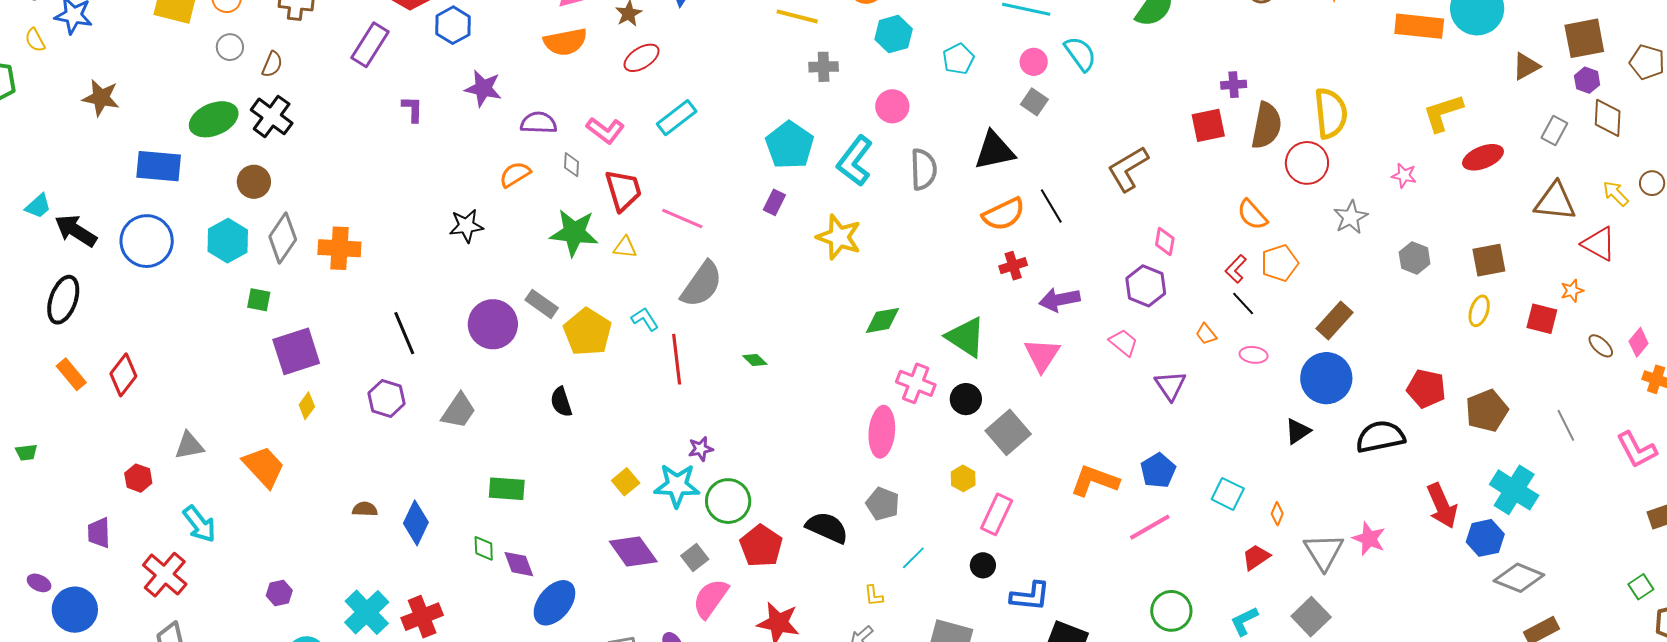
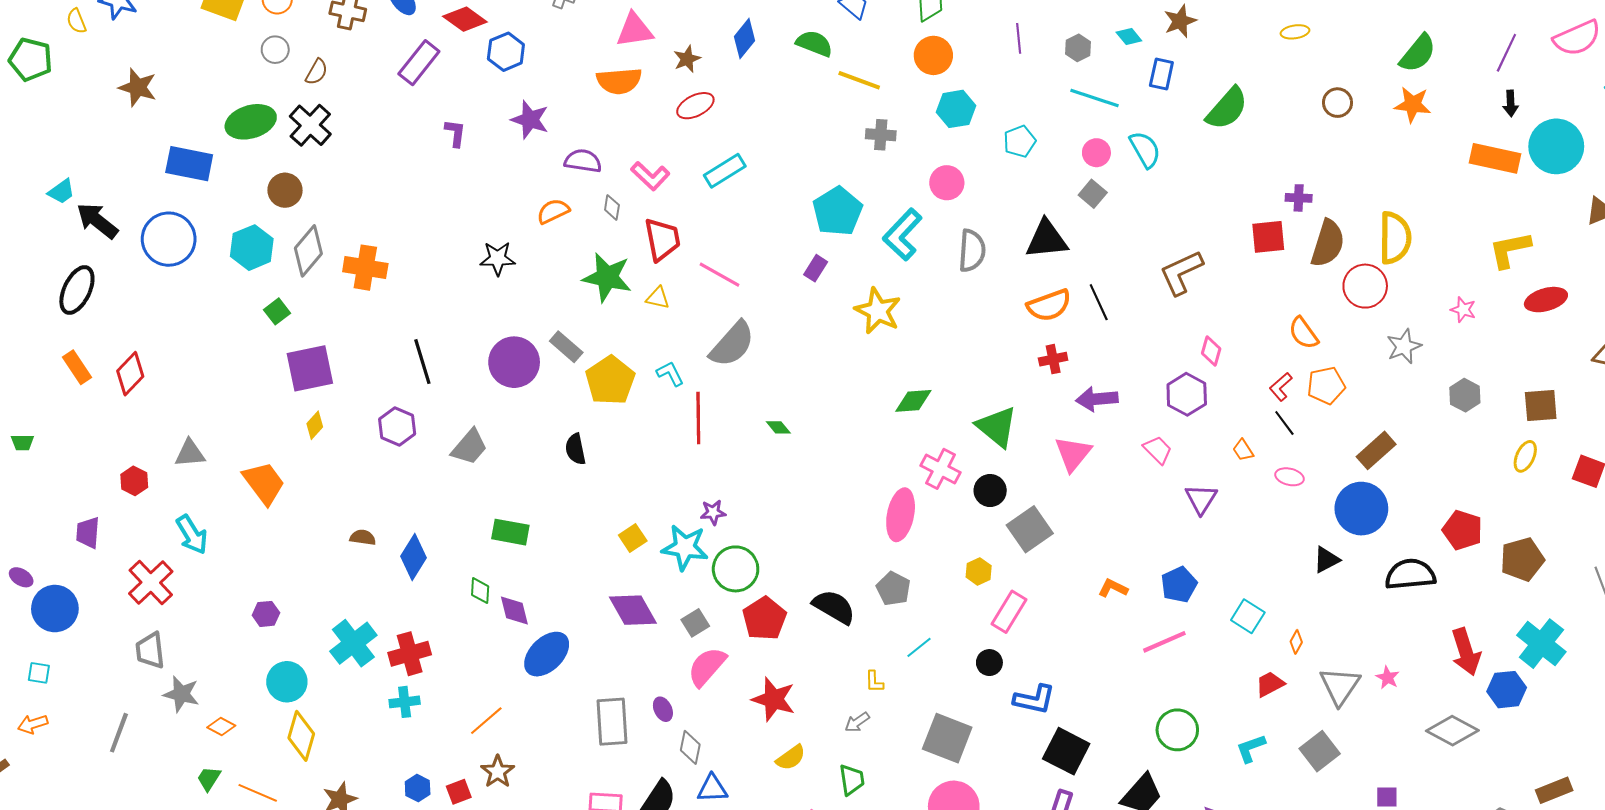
green square: (259, 300) -> (277, 311), turned 35
orange L-shape: (1095, 481) -> (1113, 588), size x0.6
pink star: (1369, 539) -> (1388, 678), size x0.7
gray diamond: (1519, 578) -> (1452, 731), moved

